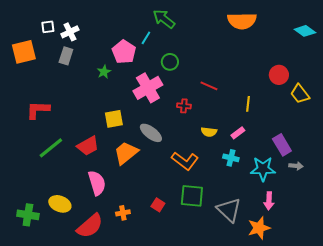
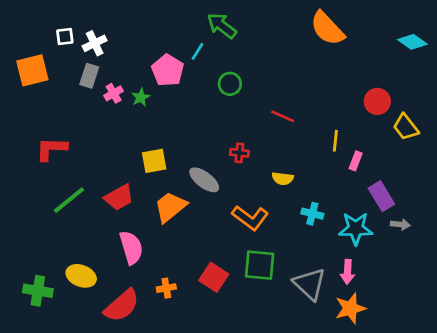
orange semicircle: (242, 21) -> (327, 28), turned 48
pink cross: (148, 88) -> (114, 93), moved, size x0.5
red cross: (184, 106) -> (239, 153), moved
pink rectangle: (238, 133) -> (356, 161), moved, turned -32
pink arrow: (269, 201) -> (348, 272), moved
red square: (158, 205) -> (214, 277), size x1.5

